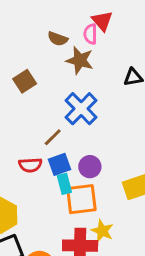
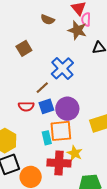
pink semicircle: (90, 34) -> (86, 19), moved
brown star: (80, 60) -> (77, 30), moved
purple circle: (90, 167) -> (67, 109), size x1.5
cyan rectangle: (64, 184) -> (47, 138), moved

